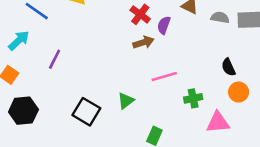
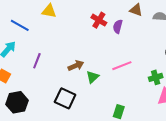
brown arrow: (143, 42) -> (76, 66), moved
green cross: (193, 98) -> (156, 77), moved
green triangle: (126, 101) -> (93, 77), moved

